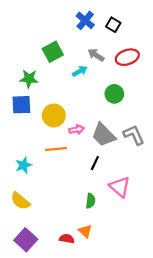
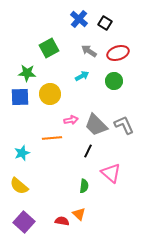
cyan arrow: (80, 71) -> (82, 76), moved
green circle: (114, 94) -> (114, 81), moved
yellow circle: (54, 115) -> (50, 94), moved

